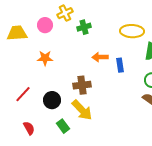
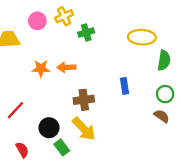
pink circle: (45, 25) -> (37, 21), moved
orange arrow: (100, 57) -> (66, 67), moved
blue rectangle: (120, 65) -> (124, 86), moved
black circle: (52, 100) -> (49, 128), moved

